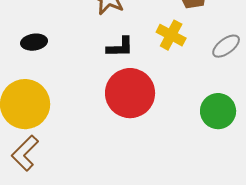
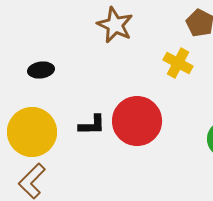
black L-shape: (120, 47) -> (92, 125), moved

